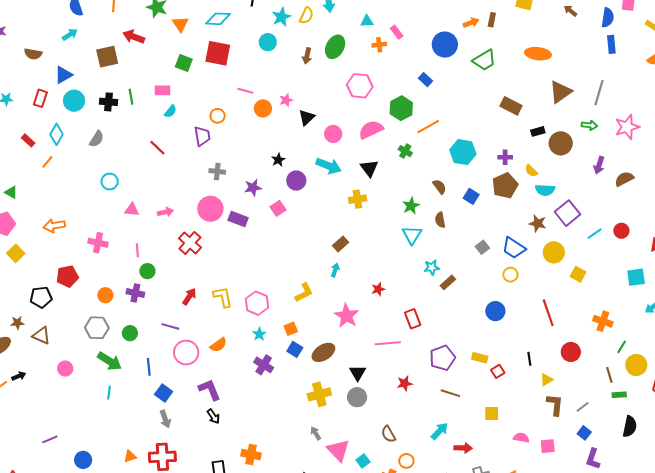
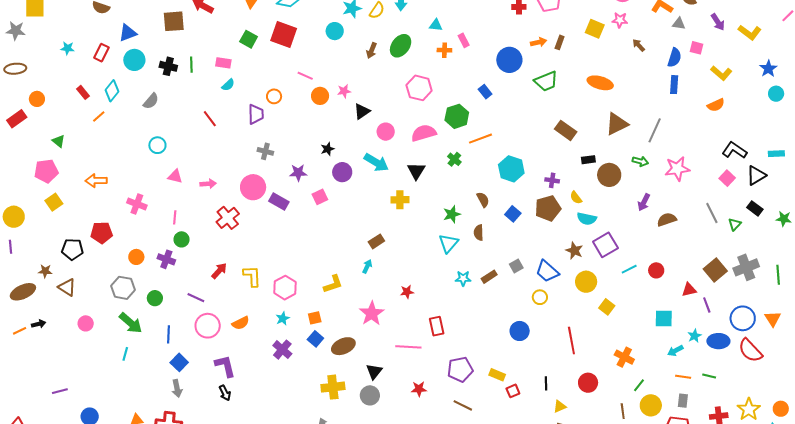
brown rectangle: (448, 282) -> (489, 277), moved

